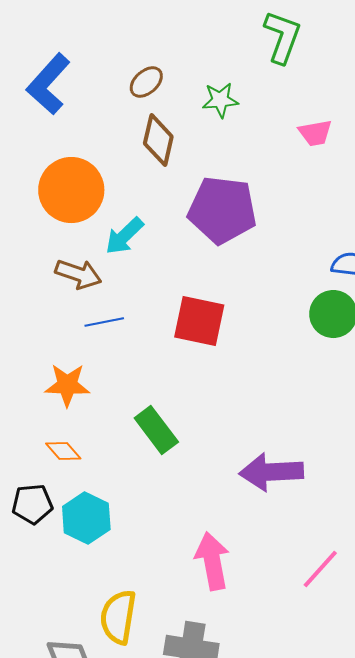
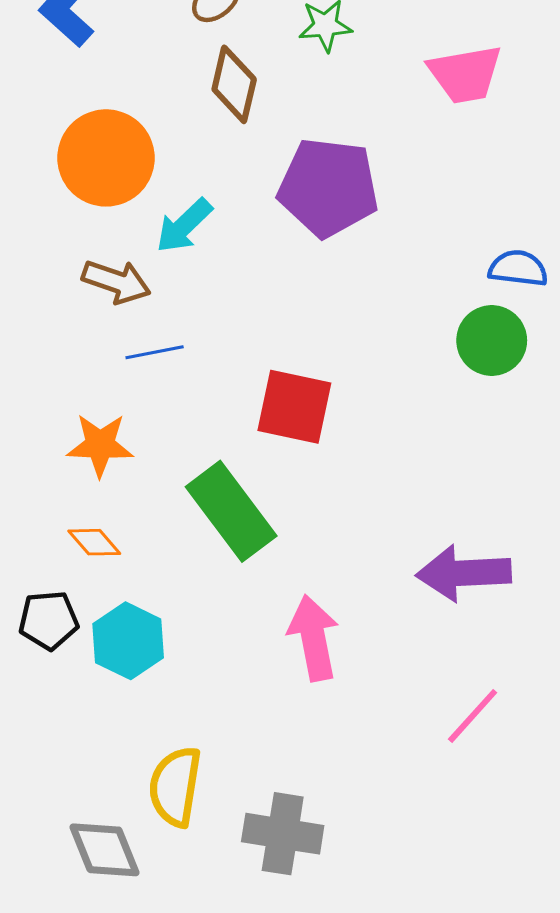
pink trapezoid: (315, 133) -> (465, 74), size x1.5
red square: (199, 321) -> (294, 407), moved
green rectangle: (156, 430) -> (231, 511), size x1.4
purple arrow: (271, 472) -> (464, 573), moved
pink arrow: (212, 561) -> (314, 638), moved

